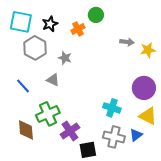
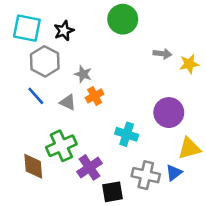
green circle: (96, 15) -> (123, 19), size x1.5
orange cross: (78, 29) -> (95, 96), moved
blue line: (23, 86) -> (36, 96), moved
purple circle: (144, 88) -> (169, 113), moved
cyan cross: (112, 108) -> (127, 134), moved
yellow triangle: (148, 116) -> (189, 148), turned -42

